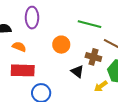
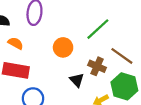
green line: (90, 24) -> (98, 29), turned -65

